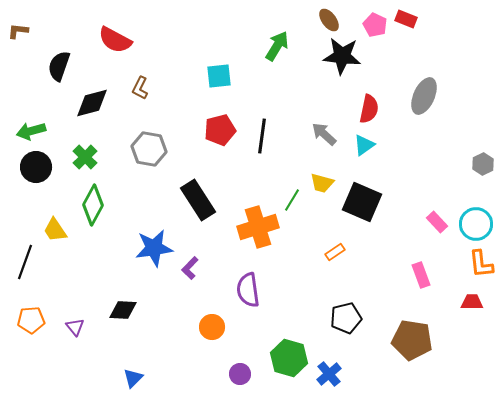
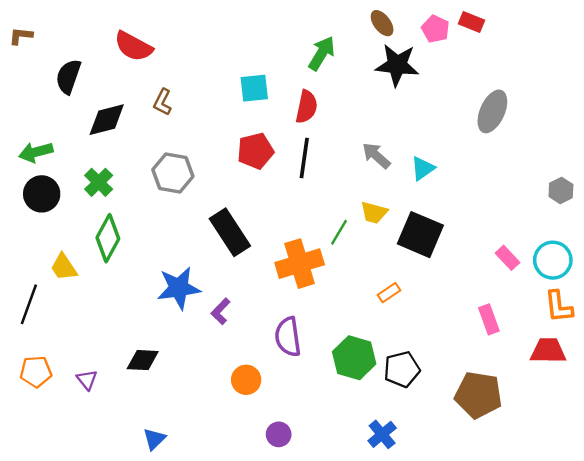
red semicircle: (369, 109) -> (307, 107), moved
red trapezoid: (472, 302) -> (548, 351), size x1.4
green hexagon: (289, 358) -> (354, 358), moved

